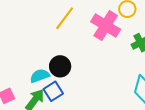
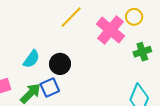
cyan semicircle: (40, 76) -> (31, 59), moved, turned 138

